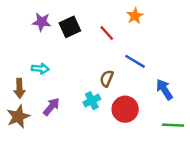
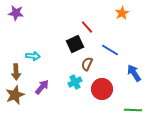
orange star: (135, 16) -> (122, 13), moved
purple star: (42, 22) -> (16, 13), moved
black square: (70, 27) -> (75, 44), moved
green line: (173, 125) -> (133, 110), moved

